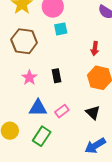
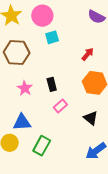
red arrow: (95, 49) -> (88, 54), turned -144
blue triangle: (38, 108) -> (22, 122), moved
pink rectangle: (62, 111) -> (60, 106), moved

